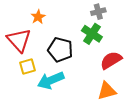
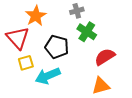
gray cross: (98, 12) -> (77, 11), moved
orange star: (38, 17) -> (36, 16), size x1.5

